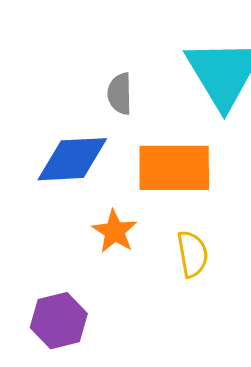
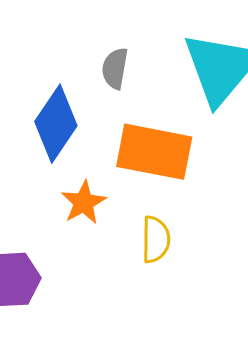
blue diamond: (72, 159) -> (56, 124), turned -64

